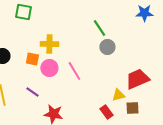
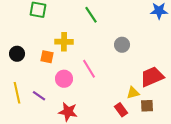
green line: (99, 28) -> (91, 15), moved
pink circle: (49, 68) -> (64, 79), moved
purple line: (32, 92) -> (39, 96), moved

